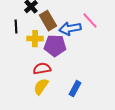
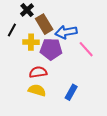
pink line: (90, 21) -> (86, 49), moved
black line: (16, 27) -> (12, 30), turned 32
yellow semicircle: (41, 87) -> (37, 90), turned 72

